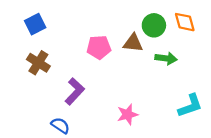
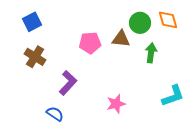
green arrow: (166, 58) -> (151, 53), turned -90

